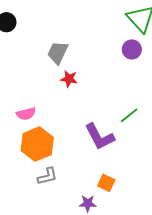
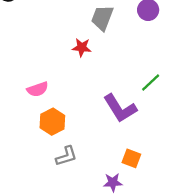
gray trapezoid: (58, 53) -> (102, 18), moved
orange hexagon: (37, 144) -> (52, 122), size x0.7

